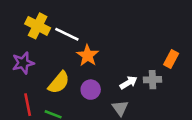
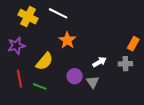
white line: (67, 34) -> (58, 13), moved
gray cross: (152, 80) -> (125, 64), moved
purple circle: (91, 90) -> (75, 76), moved

